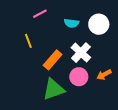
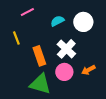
cyan semicircle: (71, 23) -> (57, 21), turned 144
orange rectangle: (53, 60) -> (39, 56), turned -60
green triangle: (54, 89) -> (40, 84), turned 35

